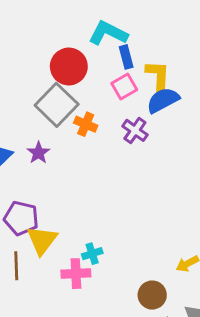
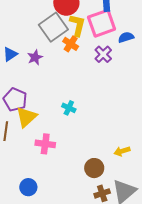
yellow L-shape: (158, 76) -> (77, 25), moved
pink square: (124, 87) -> (102, 23), size x1.6
blue semicircle: (163, 100) -> (126, 37), size x0.7
cyan cross: (92, 254) -> (69, 108), moved, turned 32

